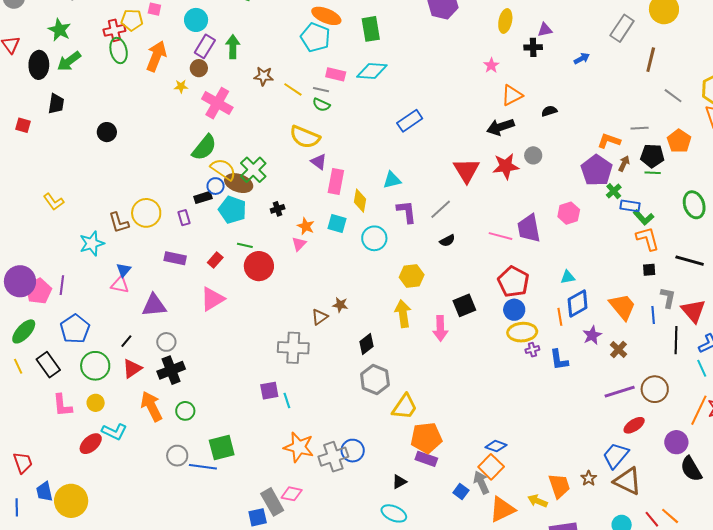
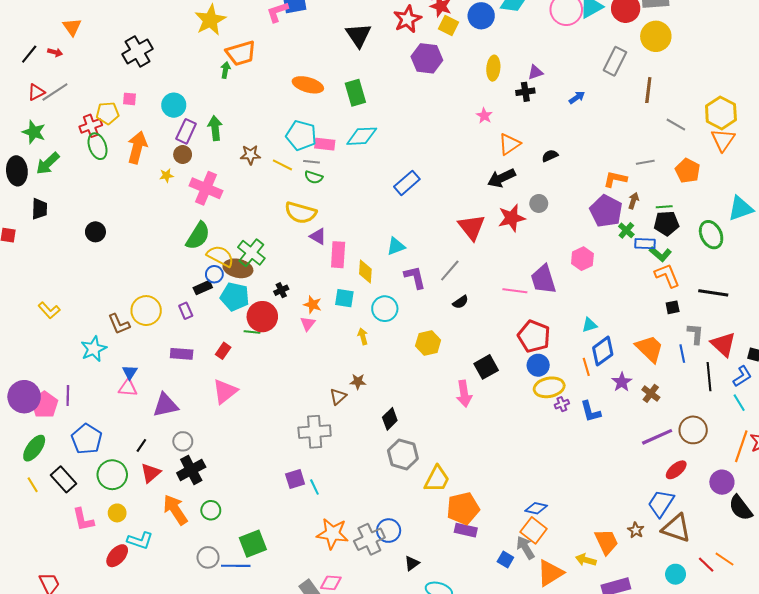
cyan pentagon: (315, 37) -> (301, 135), moved
black pentagon: (652, 156) -> (666, 223), moved
red circle: (259, 266) -> (262, 317), moved
yellow arrow: (403, 314) -> (363, 336), moved, size x0.6
black triangle: (399, 482) -> (412, 563), moved

